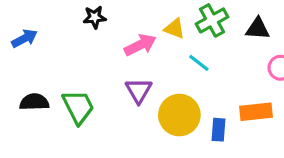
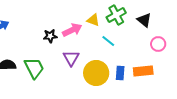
black star: (95, 17) -> (50, 36), moved
black triangle: (258, 29) -> (144, 20), turned 35
blue rectangle: (219, 130) -> (120, 73), moved

